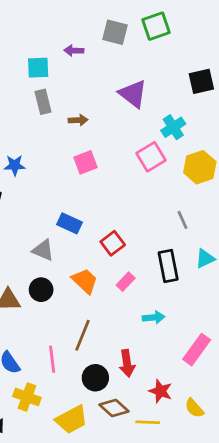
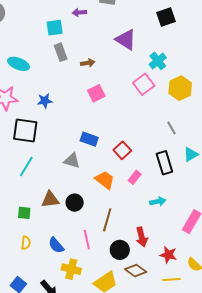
black square: (201, 81) -> (166, 17), moved
black circle: (41, 290) -> (75, 203), moved
yellow line: (148, 422) -> (171, 280), moved

